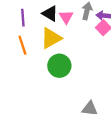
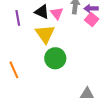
yellow triangle: (51, 38) -> (45, 34), turned -30
orange line: (22, 45) -> (14, 70), moved

